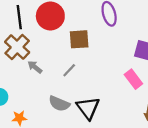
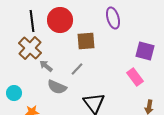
gray semicircle: (59, 104) -> (57, 87), moved

